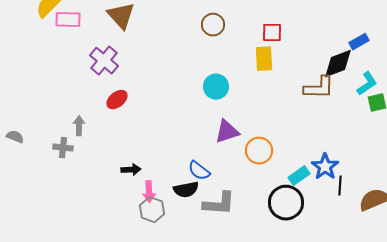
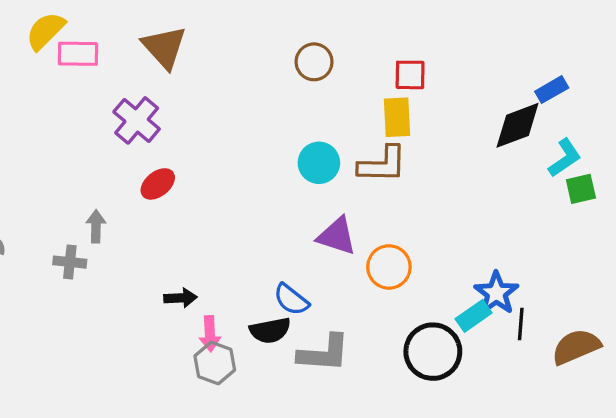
brown L-shape: (319, 88) -> (382, 164), moved
purple triangle: (227, 132) -> (337, 236), turned 36
cyan rectangle: (299, 176) -> (474, 316), moved

